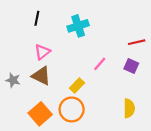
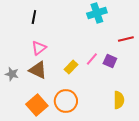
cyan cross: (78, 26) -> (97, 13), moved
purple square: (131, 66) -> (110, 61), moved
yellow rectangle: (77, 86) -> (71, 67), moved

